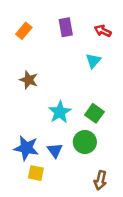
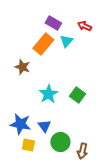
purple rectangle: (66, 27) -> (53, 23), turned -49
orange rectangle: (24, 31) -> (43, 44), moved, size x1.5
cyan triangle: (93, 61) -> (66, 41), moved
green circle: (85, 142) -> (60, 142), moved

